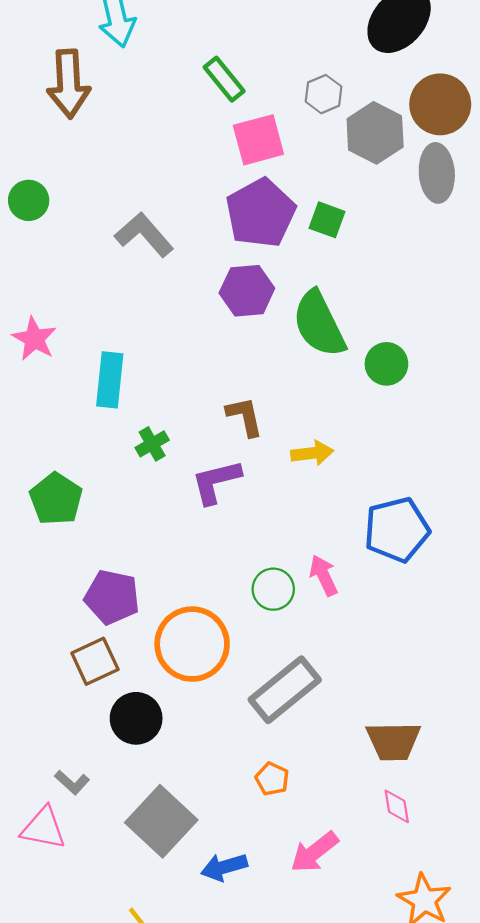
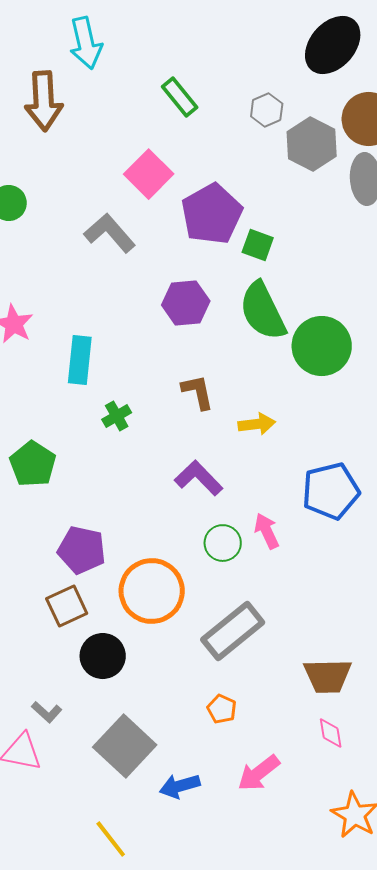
pink square: (258, 140) -> (149, 174), moved, turned -30
green square: (327, 220) -> (258, 245), moved
purple hexagon: (247, 291) -> (186, 303), moved
green circle: (386, 364) -> (322, 346), size x1.6
purple L-shape: (216, 482) -> (199, 478), moved, turned 60

